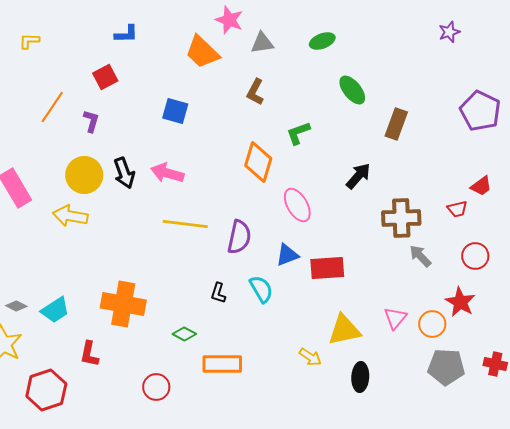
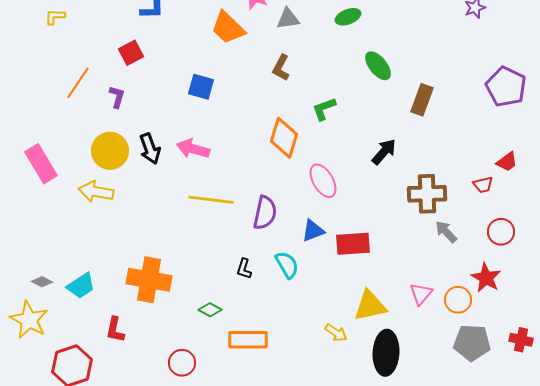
black ellipse: (360, 377) -> (386, 353), size x1.5

